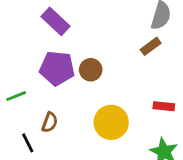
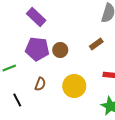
brown rectangle: (151, 46) -> (96, 44), moved
brown semicircle: (50, 122) -> (40, 84), moved

